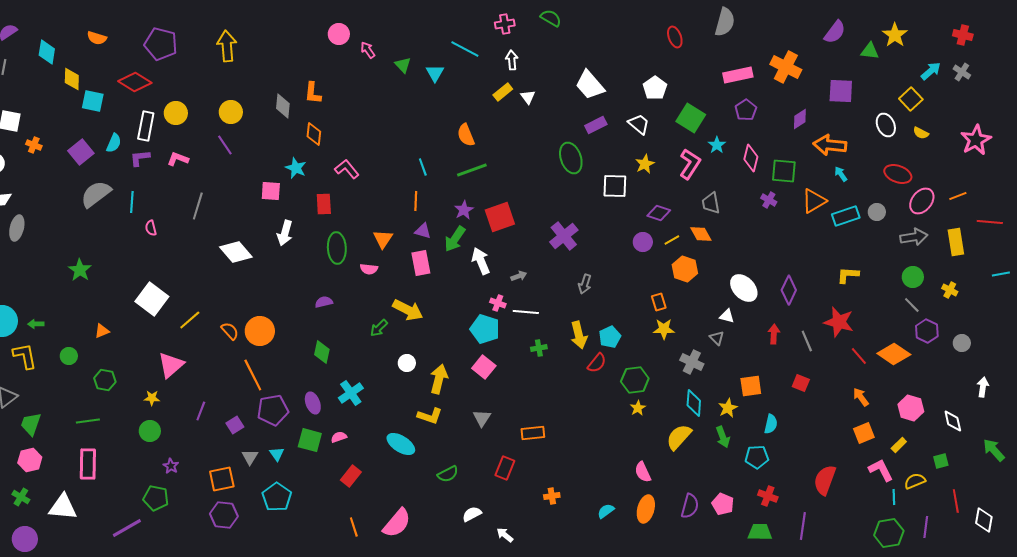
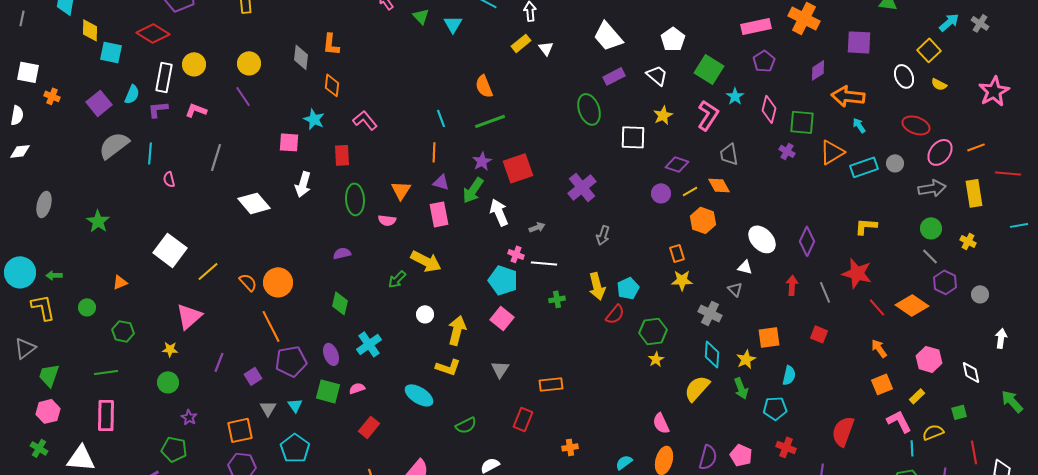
gray ellipse: (17, 228) -> (44, 204), moved

